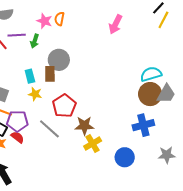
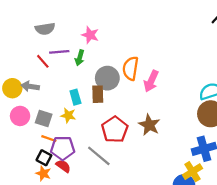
orange semicircle: (59, 19) -> (131, 68), moved, size x1.5
pink arrow: (116, 24) -> (151, 81), moved
yellow star: (35, 94) -> (68, 115), moved
brown star: (84, 126) -> (149, 125), moved, turned 30
yellow cross: (93, 144) -> (192, 172), moved

